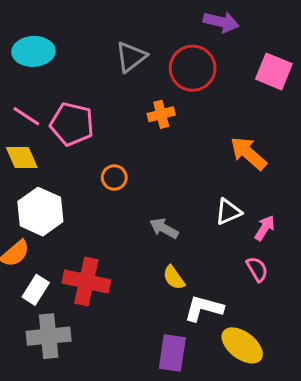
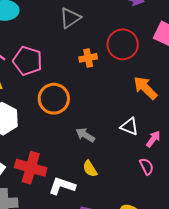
red circle: (193, 68) -> (123, 44), moved
orange circle: (114, 177) -> (54, 99), size x1.8
white triangle: (228, 212) -> (129, 126), turned 42
white L-shape: (204, 308) -> (62, 186), moved

